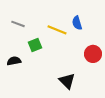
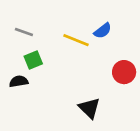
blue semicircle: (77, 23) -> (103, 31), turned -112
green square: (35, 45) -> (33, 60), moved

